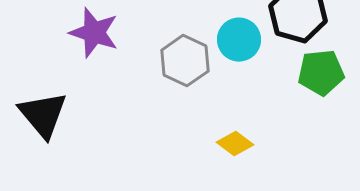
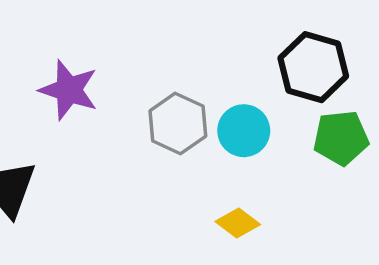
cyan circle: (239, 40) -> (244, 131), moved

